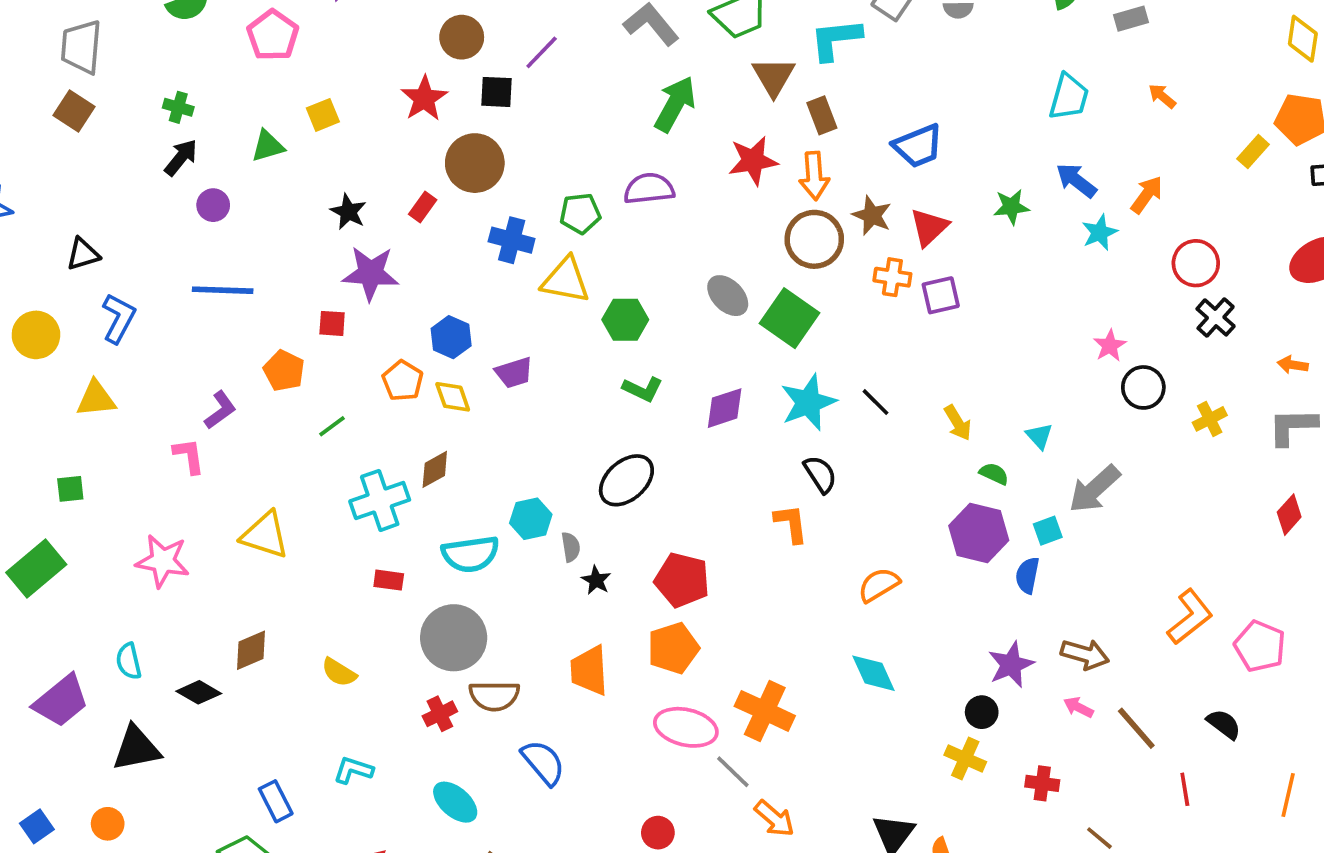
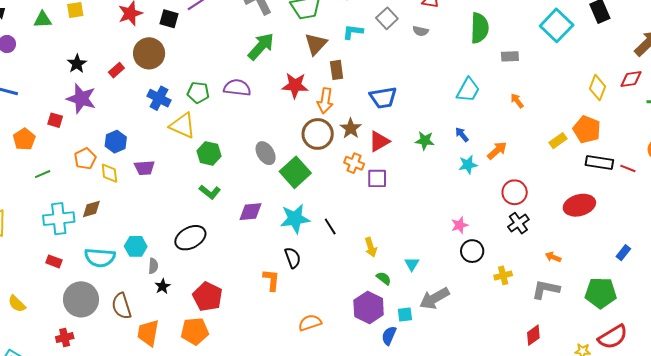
cyan L-shape: (836, 39) -> (353, 32), size x0.7
blue arrow: (1076, 180) -> (462, 135), size x0.7
brown semicircle: (494, 696) -> (121, 306), moved, turned 60

